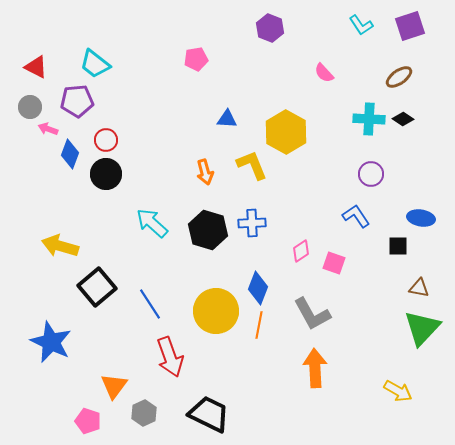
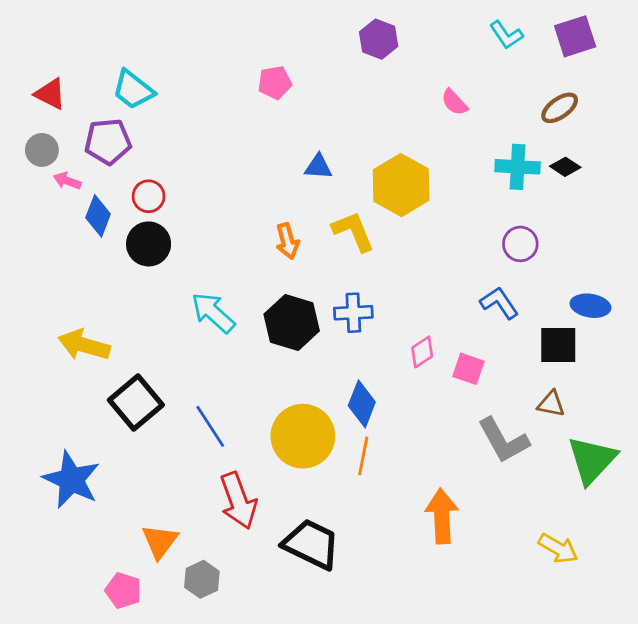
black square: (398, 246) -> (558, 345), size x1.4
brown triangle: (419, 288) -> (551, 404), moved
gray L-shape: (312, 314) -> (503, 440), moved
black trapezoid: (209, 414) -> (311, 544), moved

